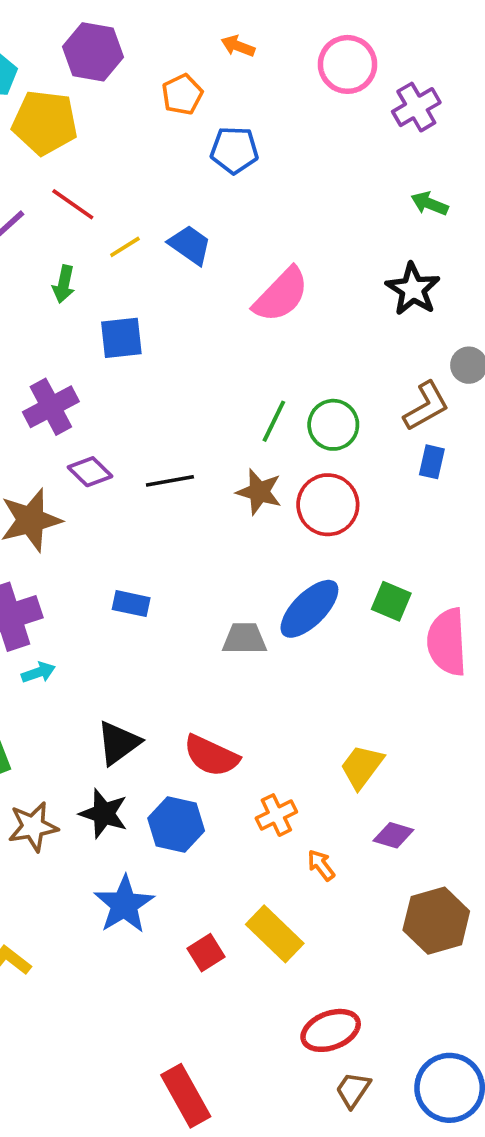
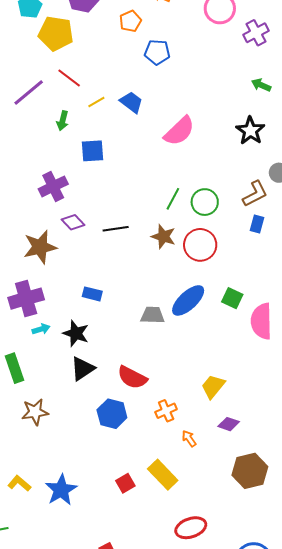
black star: (104, 813) -> (76, 333), moved
blue star: (124, 904) -> (61, 490), moved

